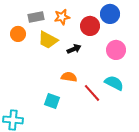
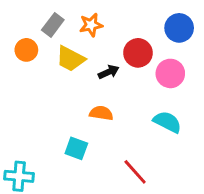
blue circle: (110, 14) -> (179, 28), moved
gray rectangle: (36, 17) -> (53, 25), turned -42
red circle: (90, 26) -> (138, 53), moved
red line: (92, 93) -> (135, 172), moved

